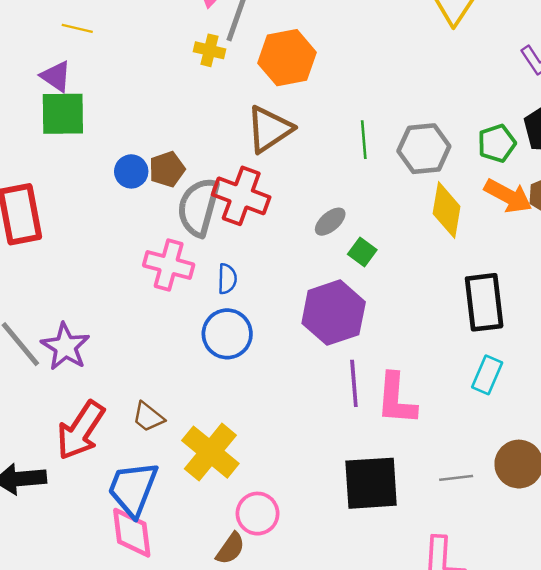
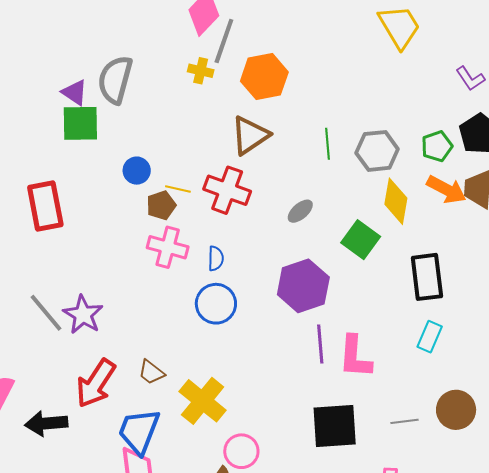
yellow line: (77, 28) -> (178, 189), moved
brown pentagon: (167, 169) -> (161, 205), moved
gray semicircle: (198, 207) -> (115, 80), moved
green square: (362, 252) -> (361, 240), moved, size x1.6

